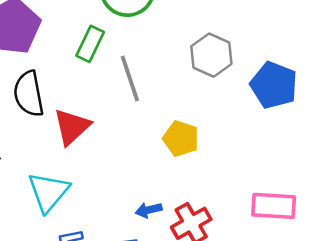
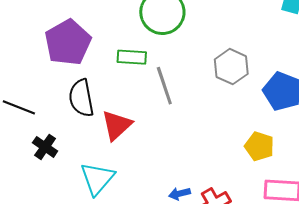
green rectangle: (90, 44) -> (132, 57), turned 68
yellow pentagon: (181, 139) -> (259, 146), moved

